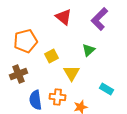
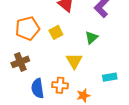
yellow square: (52, 56) -> (56, 32), moved
cyan rectangle: (107, 89) -> (110, 77), turned -40

